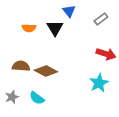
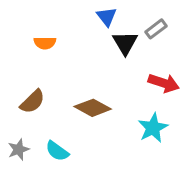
black triangle: (55, 28) -> (125, 43), moved
brown semicircle: (21, 66) -> (32, 102), turned 132
brown diamond: (46, 71) -> (93, 108), moved

